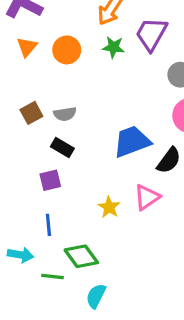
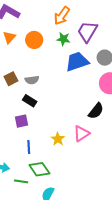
blue trapezoid: (132, 142) -> (77, 62), moved
blue line: (48, 225) -> (29, 147), moved

